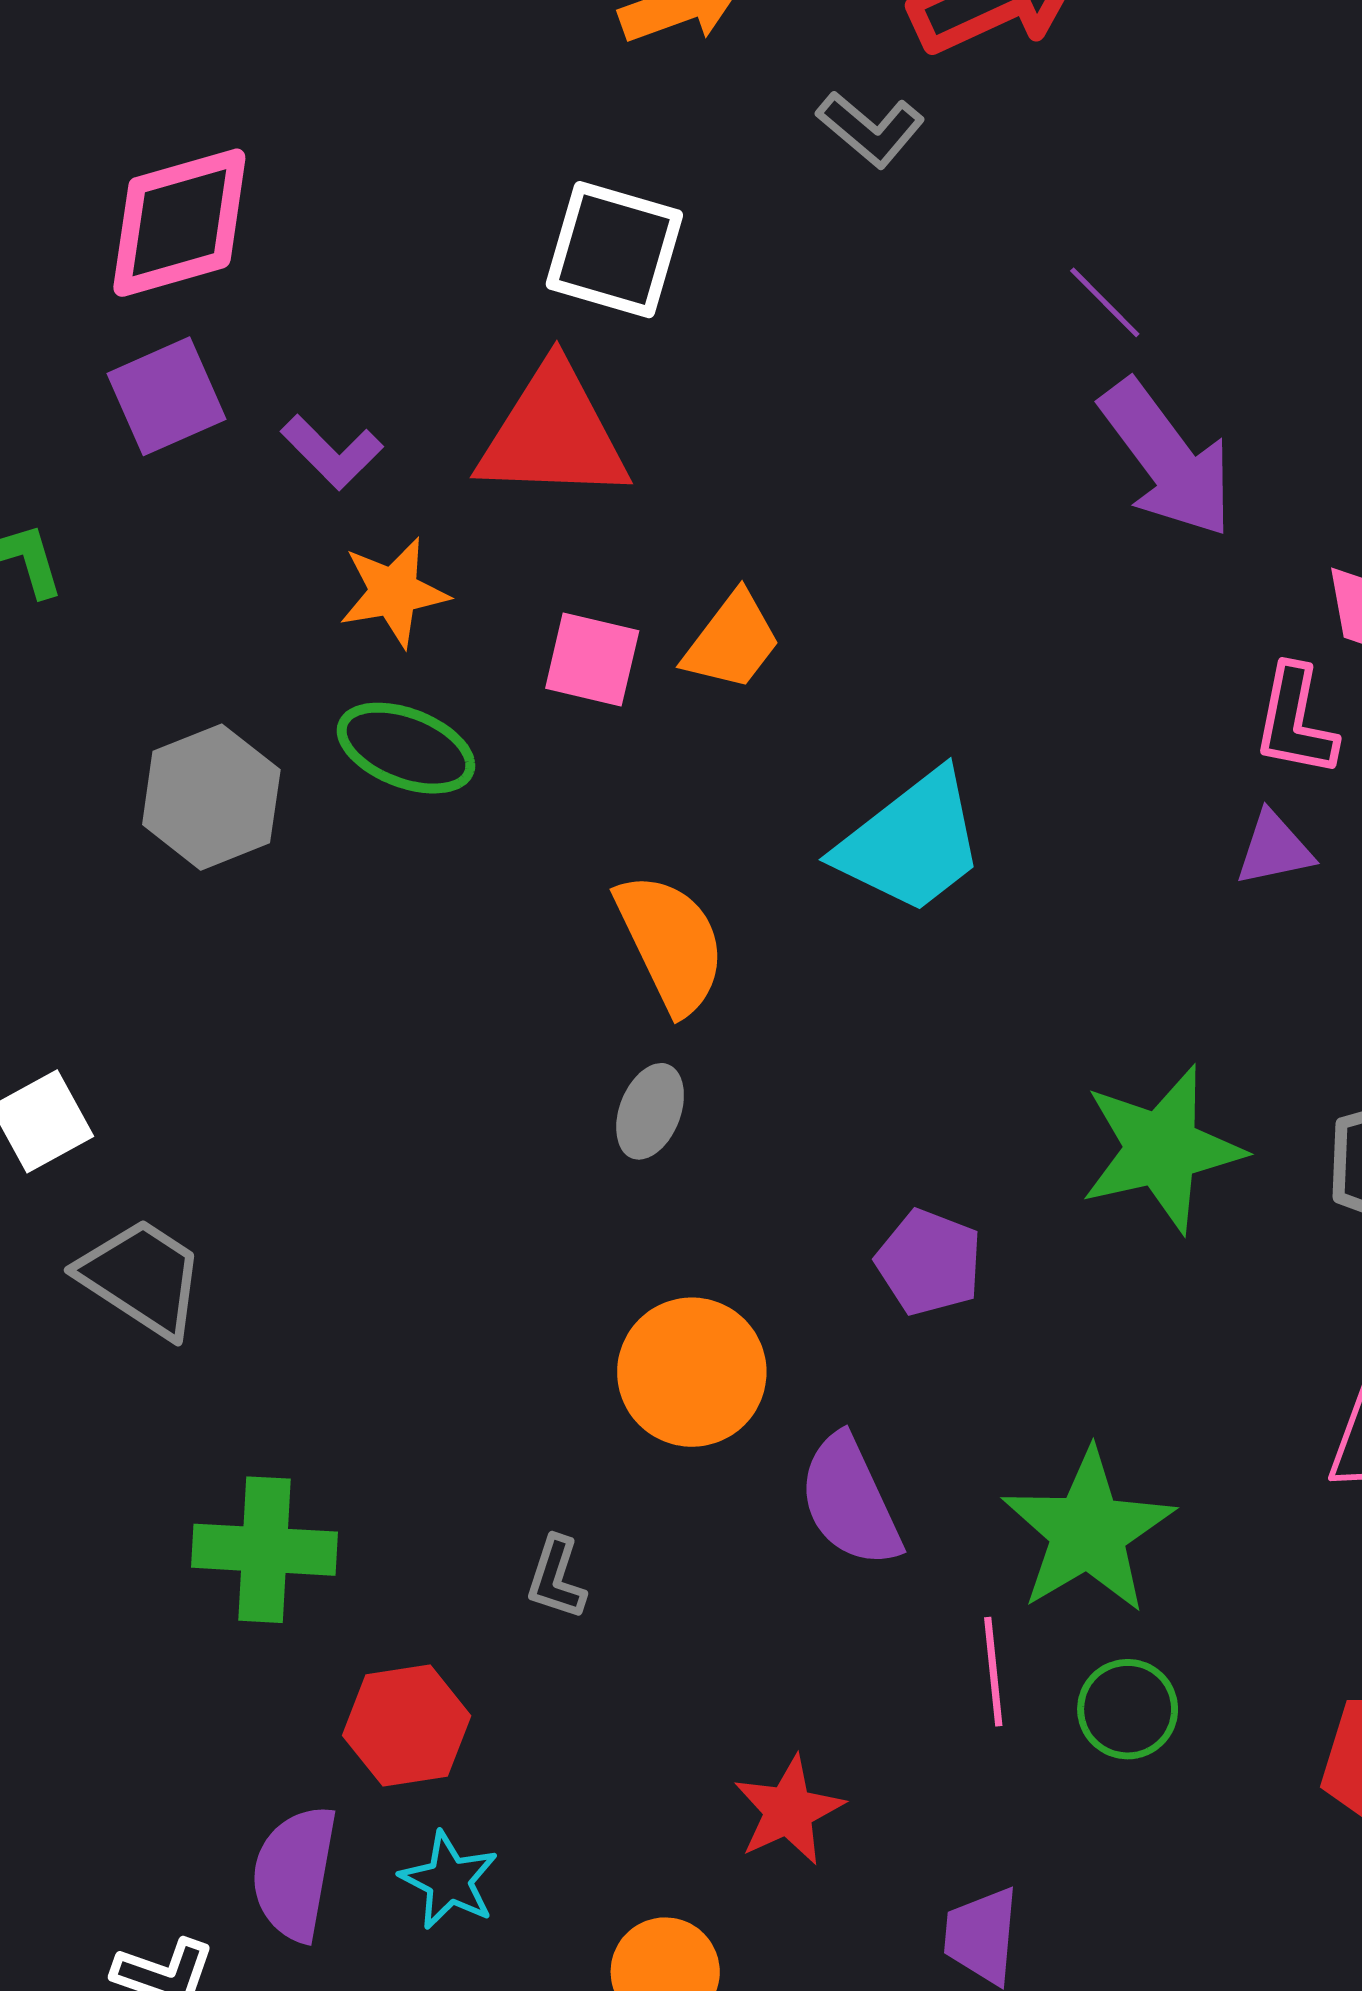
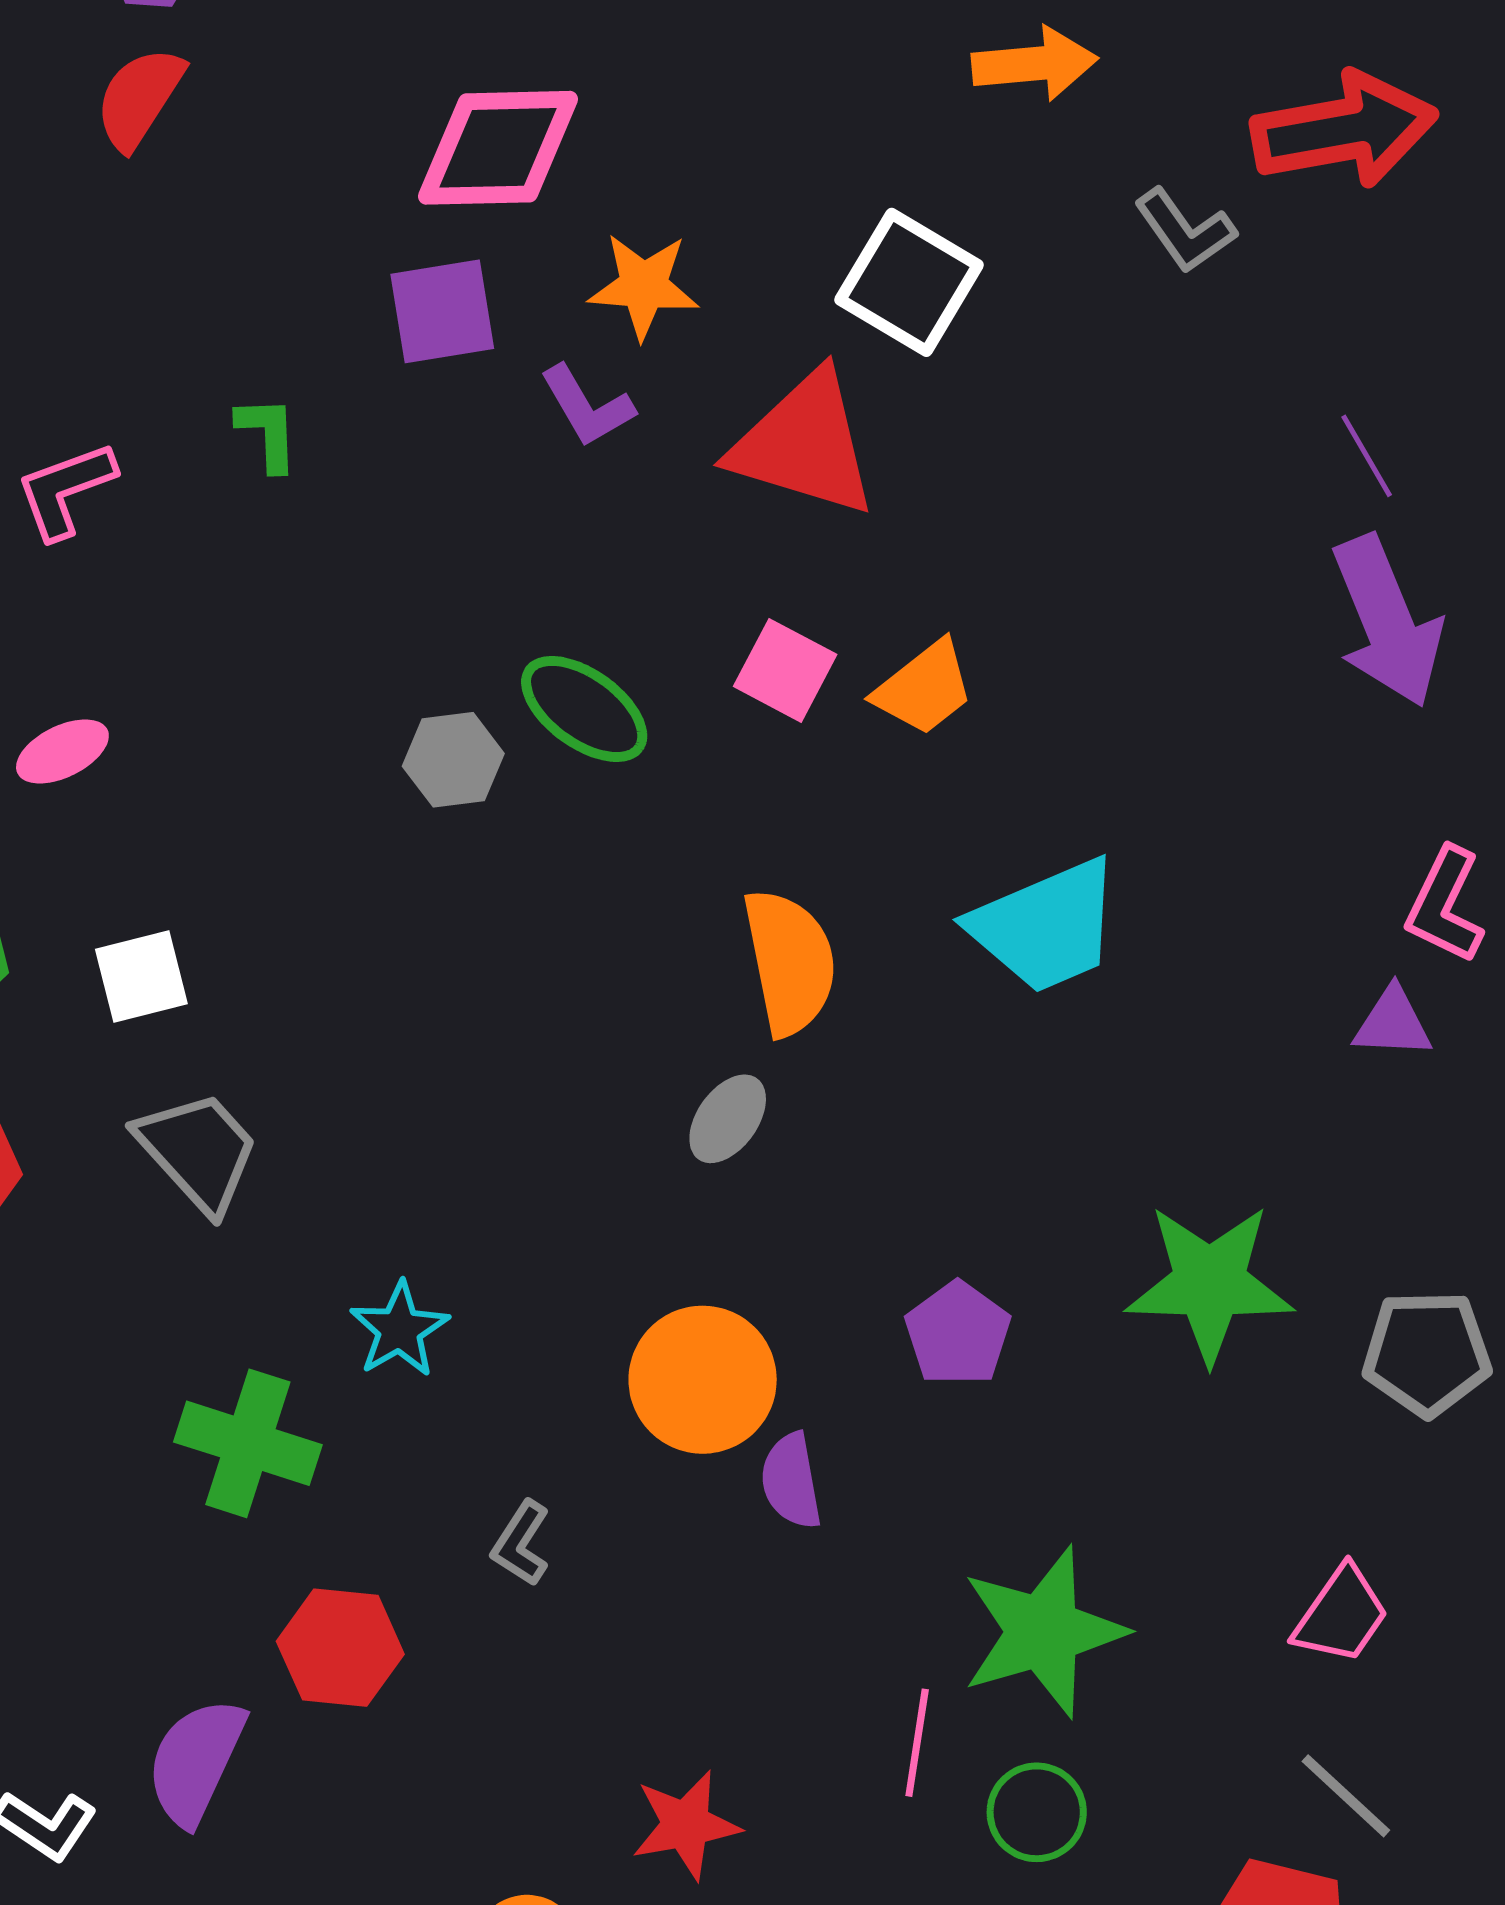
orange star: (394, 592) -> (644, 286), moved
gray hexagon: (211, 797) -> (453, 760), moved, size x0.7
purple semicircle: (850, 1501) -> (791, 1481), moved, size x0.7
cyan star: (449, 1880) -> (399, 1329), moved

